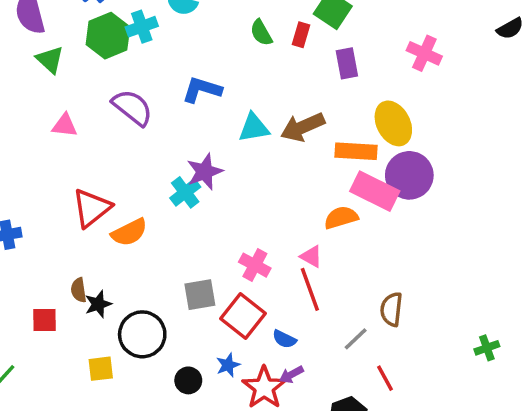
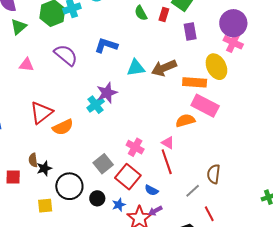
pink cross: (424, 53) -> (233, 42), moved
green triangle: (50, 60) -> (19, 27), turned 36
purple circle: (409, 175) -> (233, 23), moved
gray square: (200, 295) -> (103, 164), turned -30
black circle: (188, 380) -> (97, 198), moved

